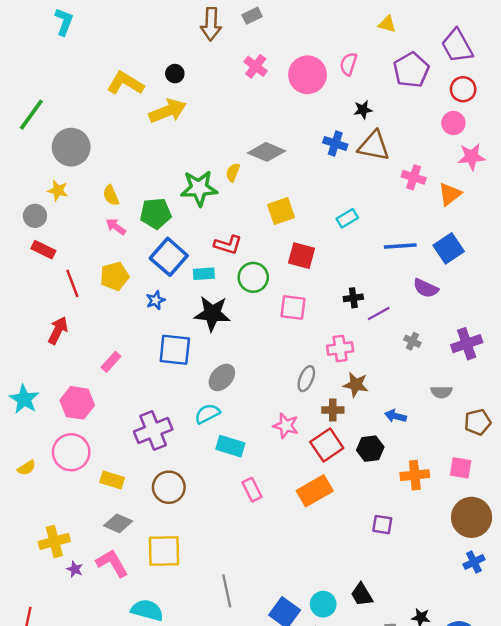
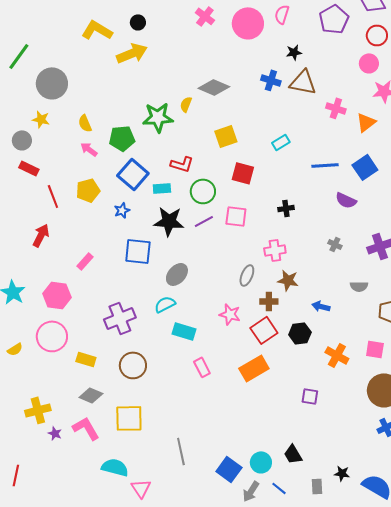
purple line: (379, 314) -> (204, 221), moved
orange cross: (415, 475) -> (337, 355), turned 35

